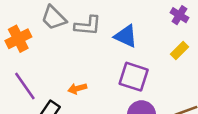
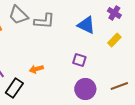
blue triangle: (126, 36) -> (86, 25), moved
purple square: (134, 77) -> (79, 60), size x0.6

